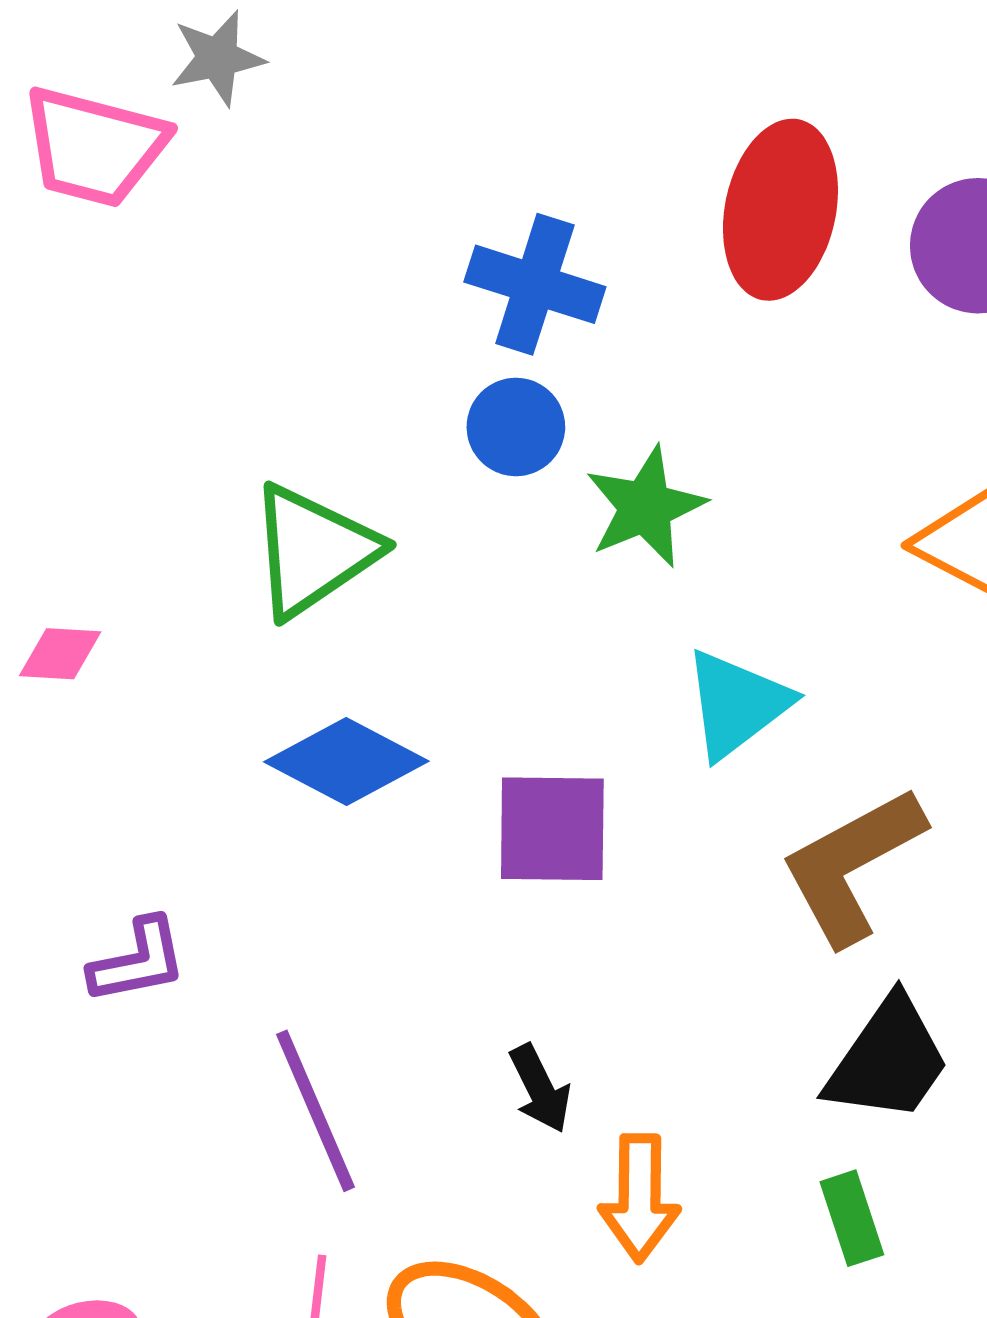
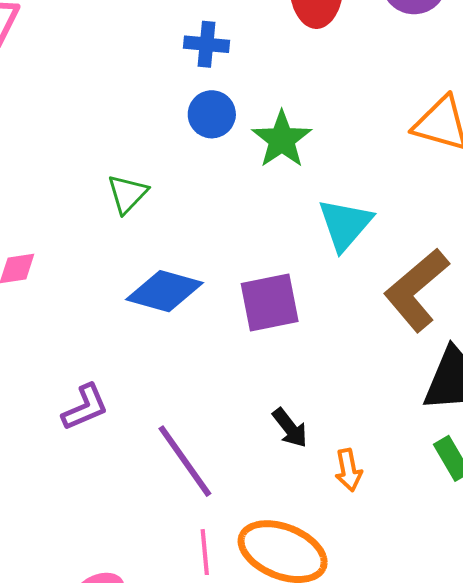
blue cross: (535, 284) -> (207, 44), size x0.7
green triangle: (313, 551) -> (127, 194), size x0.6
orange arrow: (640, 1198) -> (348, 470), size x0.7

